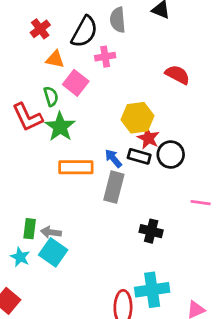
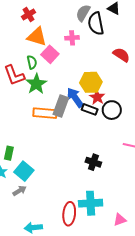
gray semicircle: (118, 20) -> (83, 13), turned 30
black semicircle: (84, 32) -> (96, 24), moved, turned 135
orange triangle: (55, 59) -> (37, 37), size x1.5
blue arrow: (113, 158) -> (75, 98), moved, size x1.5
gray rectangle: (114, 187) -> (61, 106), moved
gray arrow: (51, 232) -> (20, 191), moved, turned 136

